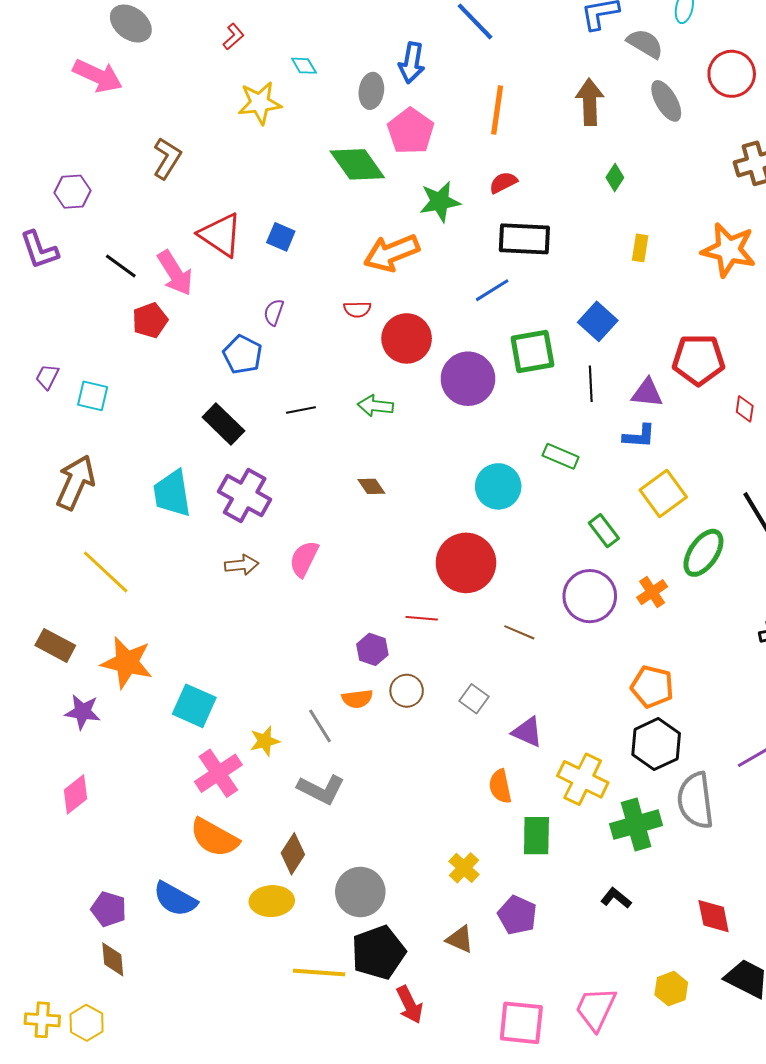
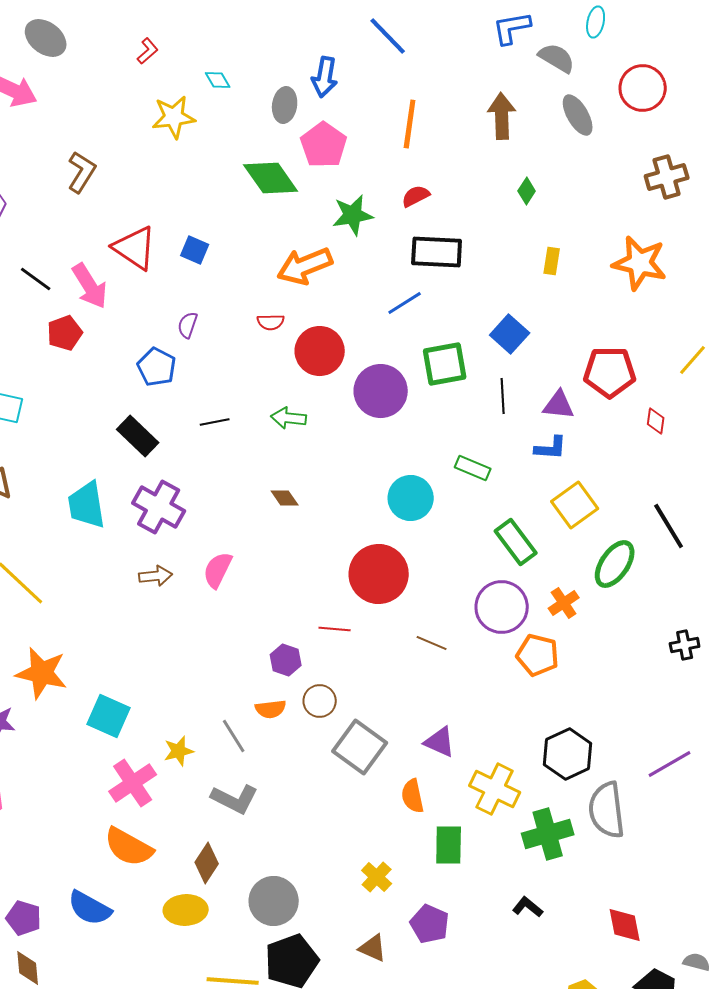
green rectangle: (604, 531) -> (516, 542), size x1.4
orange pentagon: (652, 687) -> (538, 655), moved
gray square: (474, 699) -> (360, 747), moved, size x1.8

